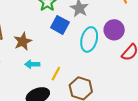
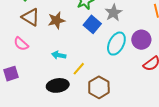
brown star: (23, 41) -> (56, 20), moved

